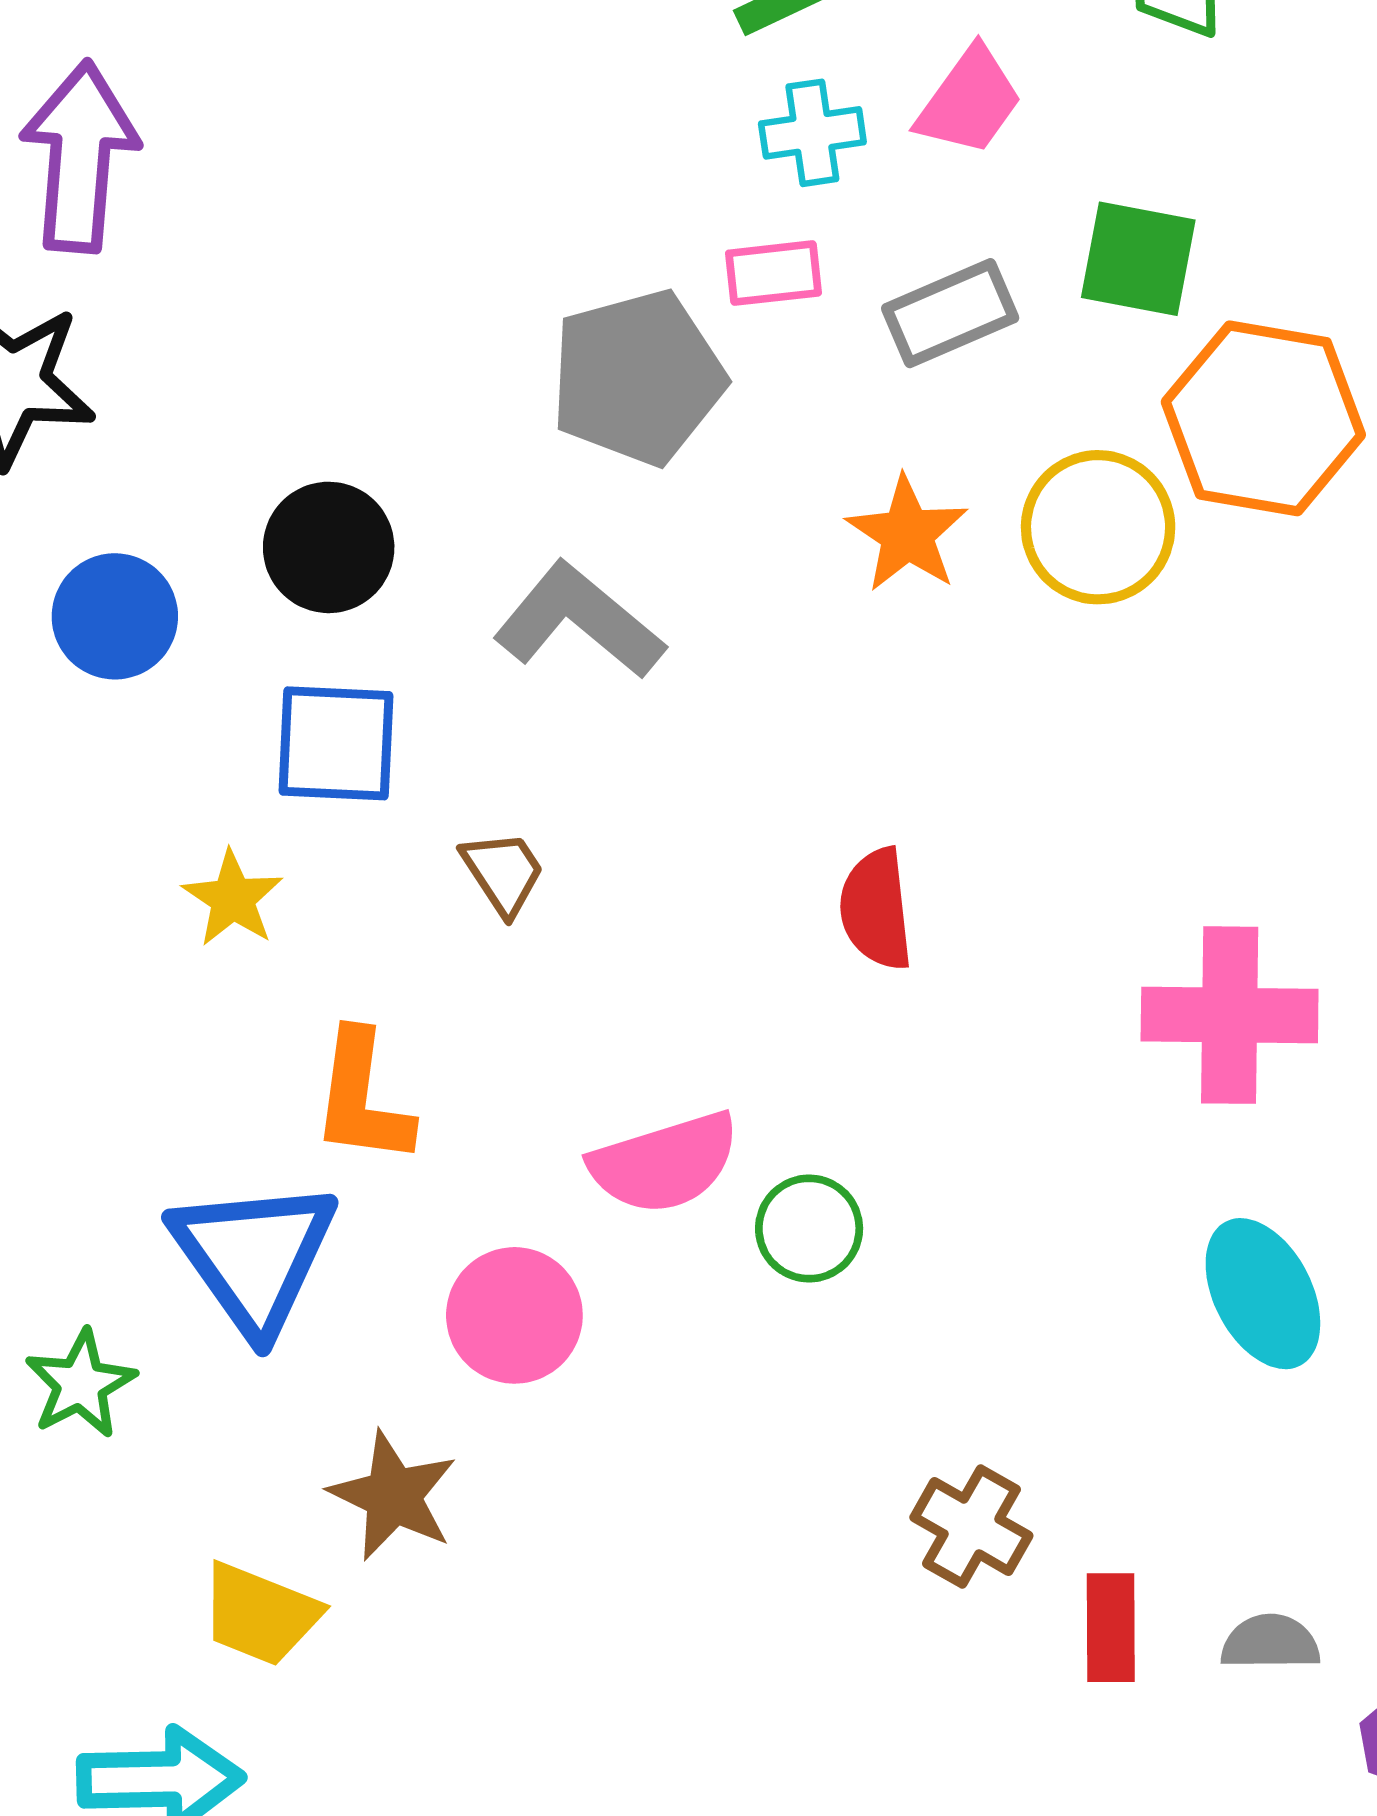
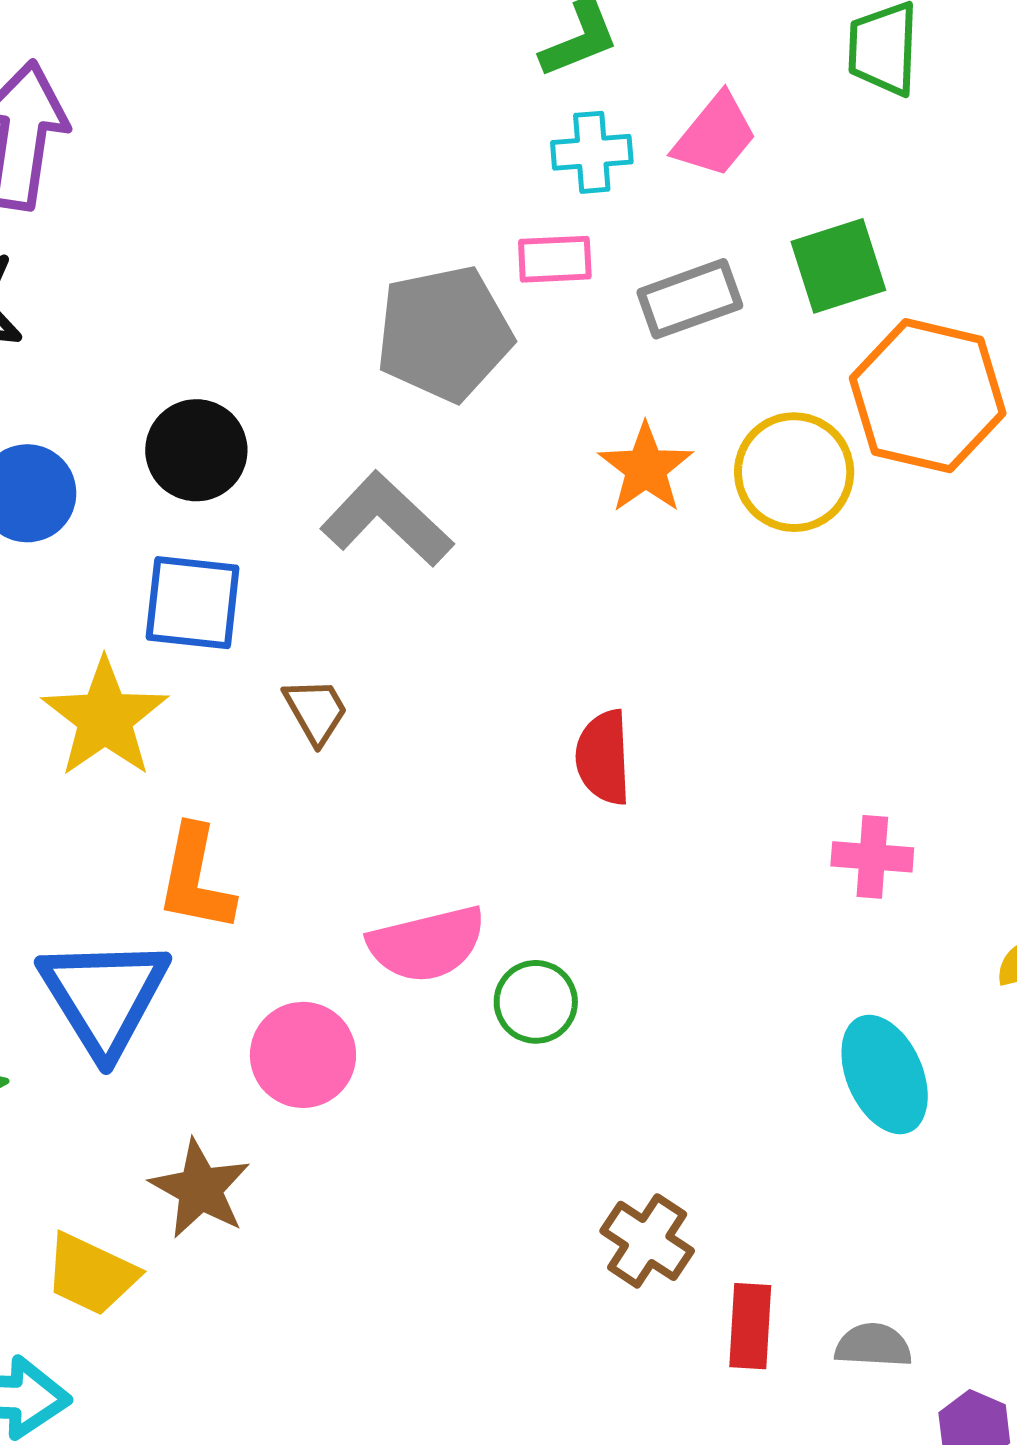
green square: (1138, 259) -> (838, 266), turned -32
yellow star: (233, 899) -> (105, 718), size x1.6
pink cross: (1230, 1015) -> (872, 857), size x0.6

